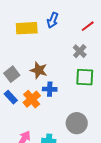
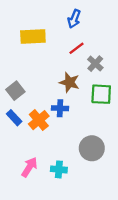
blue arrow: (53, 20) -> (74, 19), moved
red line: (88, 26) -> (76, 48), moved
brown star: (39, 70) -> (69, 82), moved

